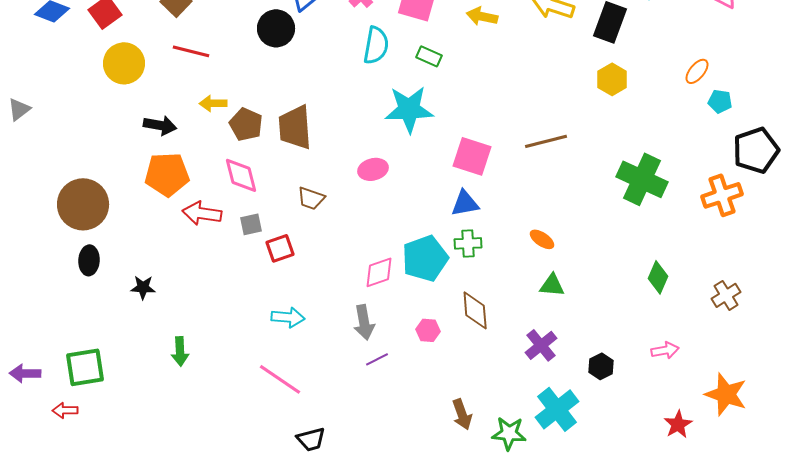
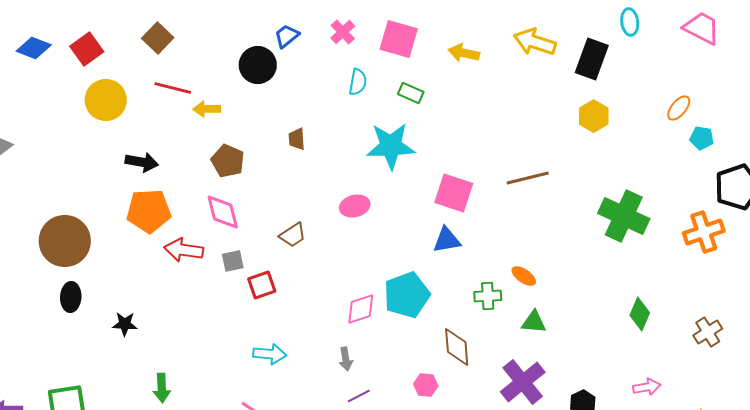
cyan semicircle: (376, 45) -> (358, 82), size x0.7
yellow arrow: (213, 103) -> (207, 109), moved
brown trapezoid: (295, 127) -> (297, 139), moved, size x0.5
brown trapezoid: (311, 198) -> (293, 235), turned -52
green cross: (468, 243) -> (488, 296), moved
gray arrow: (364, 322) -> (346, 359), size x0.7
pink hexagon: (428, 330) -> (426, 385), moved
purple cross: (541, 345) -> (523, 382), size x1.4

